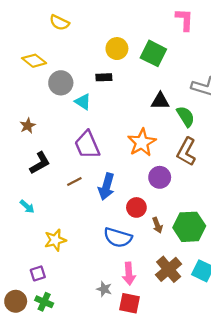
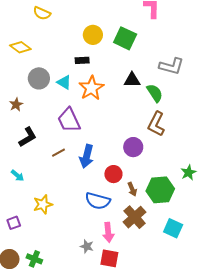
gray circle: (61, 83) -> (39, 78), moved
orange star: (142, 142) -> (91, 88), moved
brown cross: (169, 269) -> (135, 217), moved
purple square: (38, 273) -> (14, 223), moved

